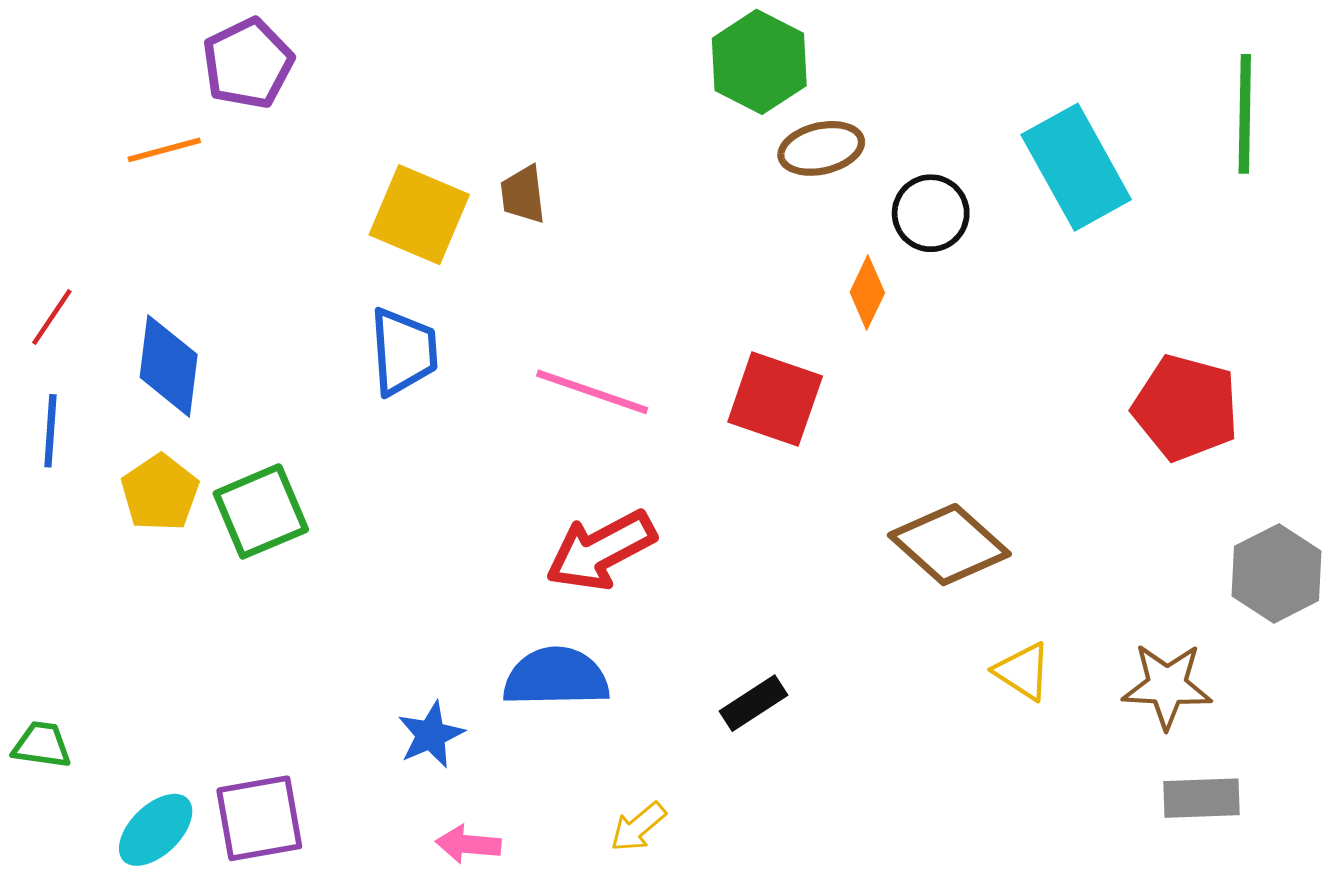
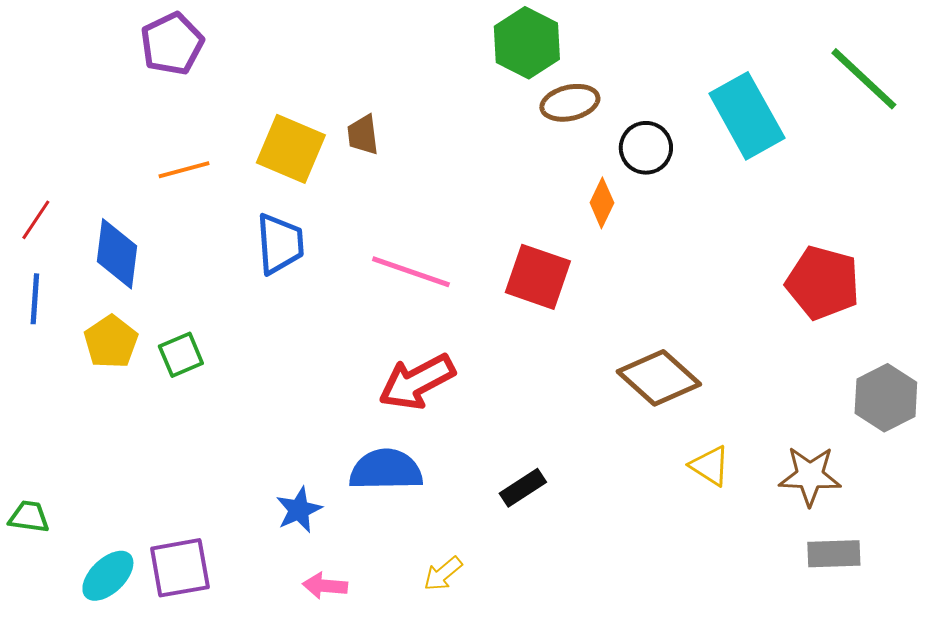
green line: (1245, 114) -> (864, 79), turned -48
orange line: (164, 150) -> (184, 170), moved
green square: (261, 511) -> (181, 355), size x0.7

